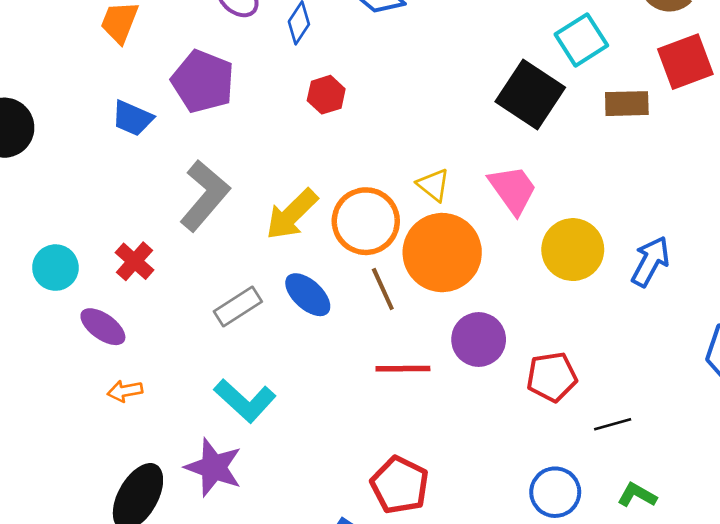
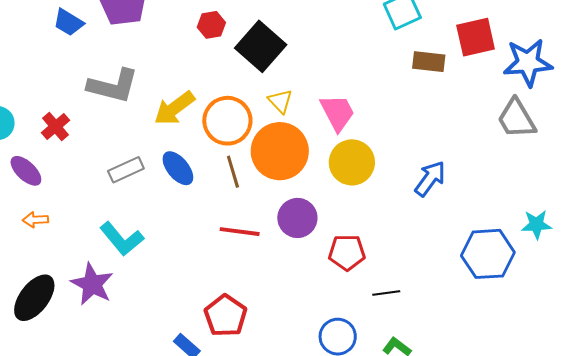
black square: (530, 95) -> (261, 46), moved
gray L-shape: (205, 196) -> (113, 86), turned 56
yellow circle: (573, 250) -> (352, 162), moved

